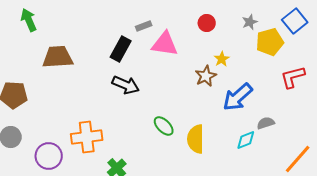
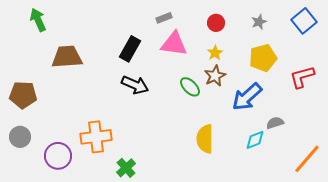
gray rectangle: (144, 26) -> (164, 18), moved
yellow pentagon: (270, 42) -> (263, 58), moved
yellow star: (222, 59) -> (215, 53), moved
green ellipse: (164, 126) -> (190, 87), moved

